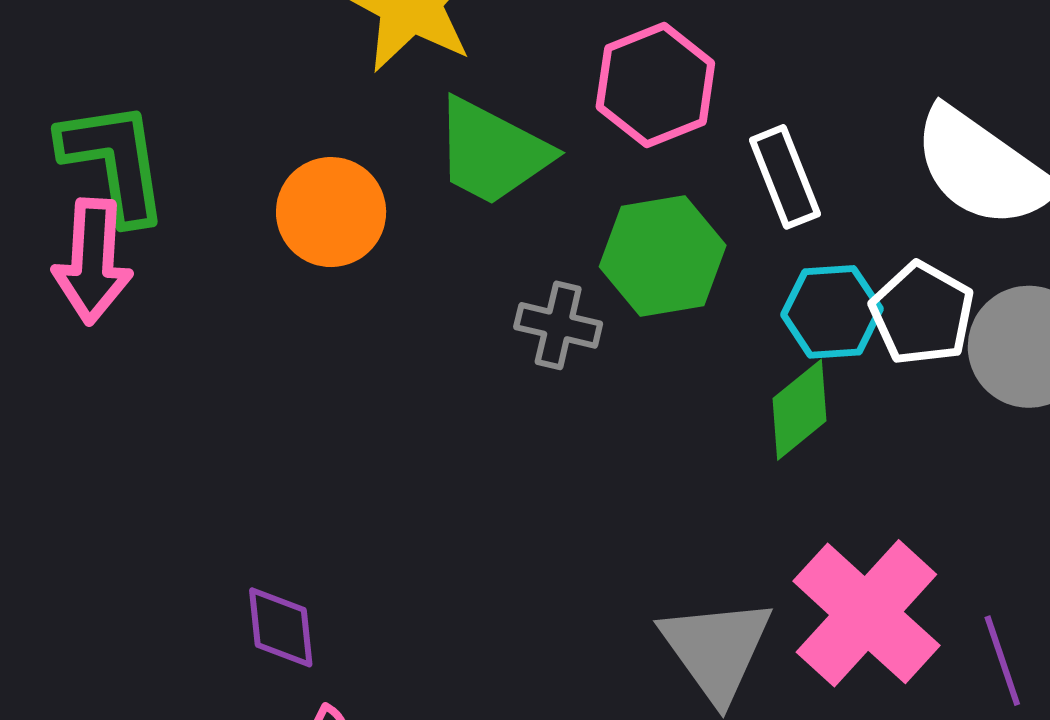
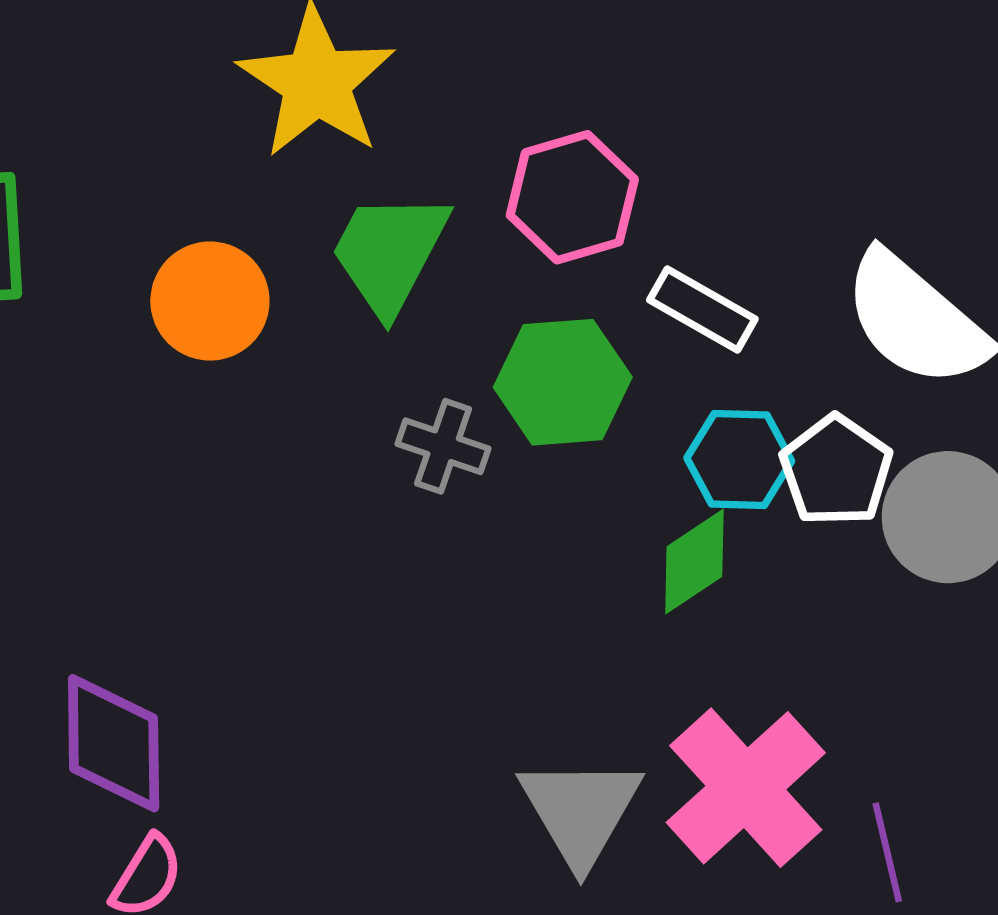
green trapezoid: (492, 152) -> (389, 253), turned 85
white rectangle: (785, 177) -> (702, 309), turned -44
purple diamond: (281, 627) -> (114, 743), size x1.5

